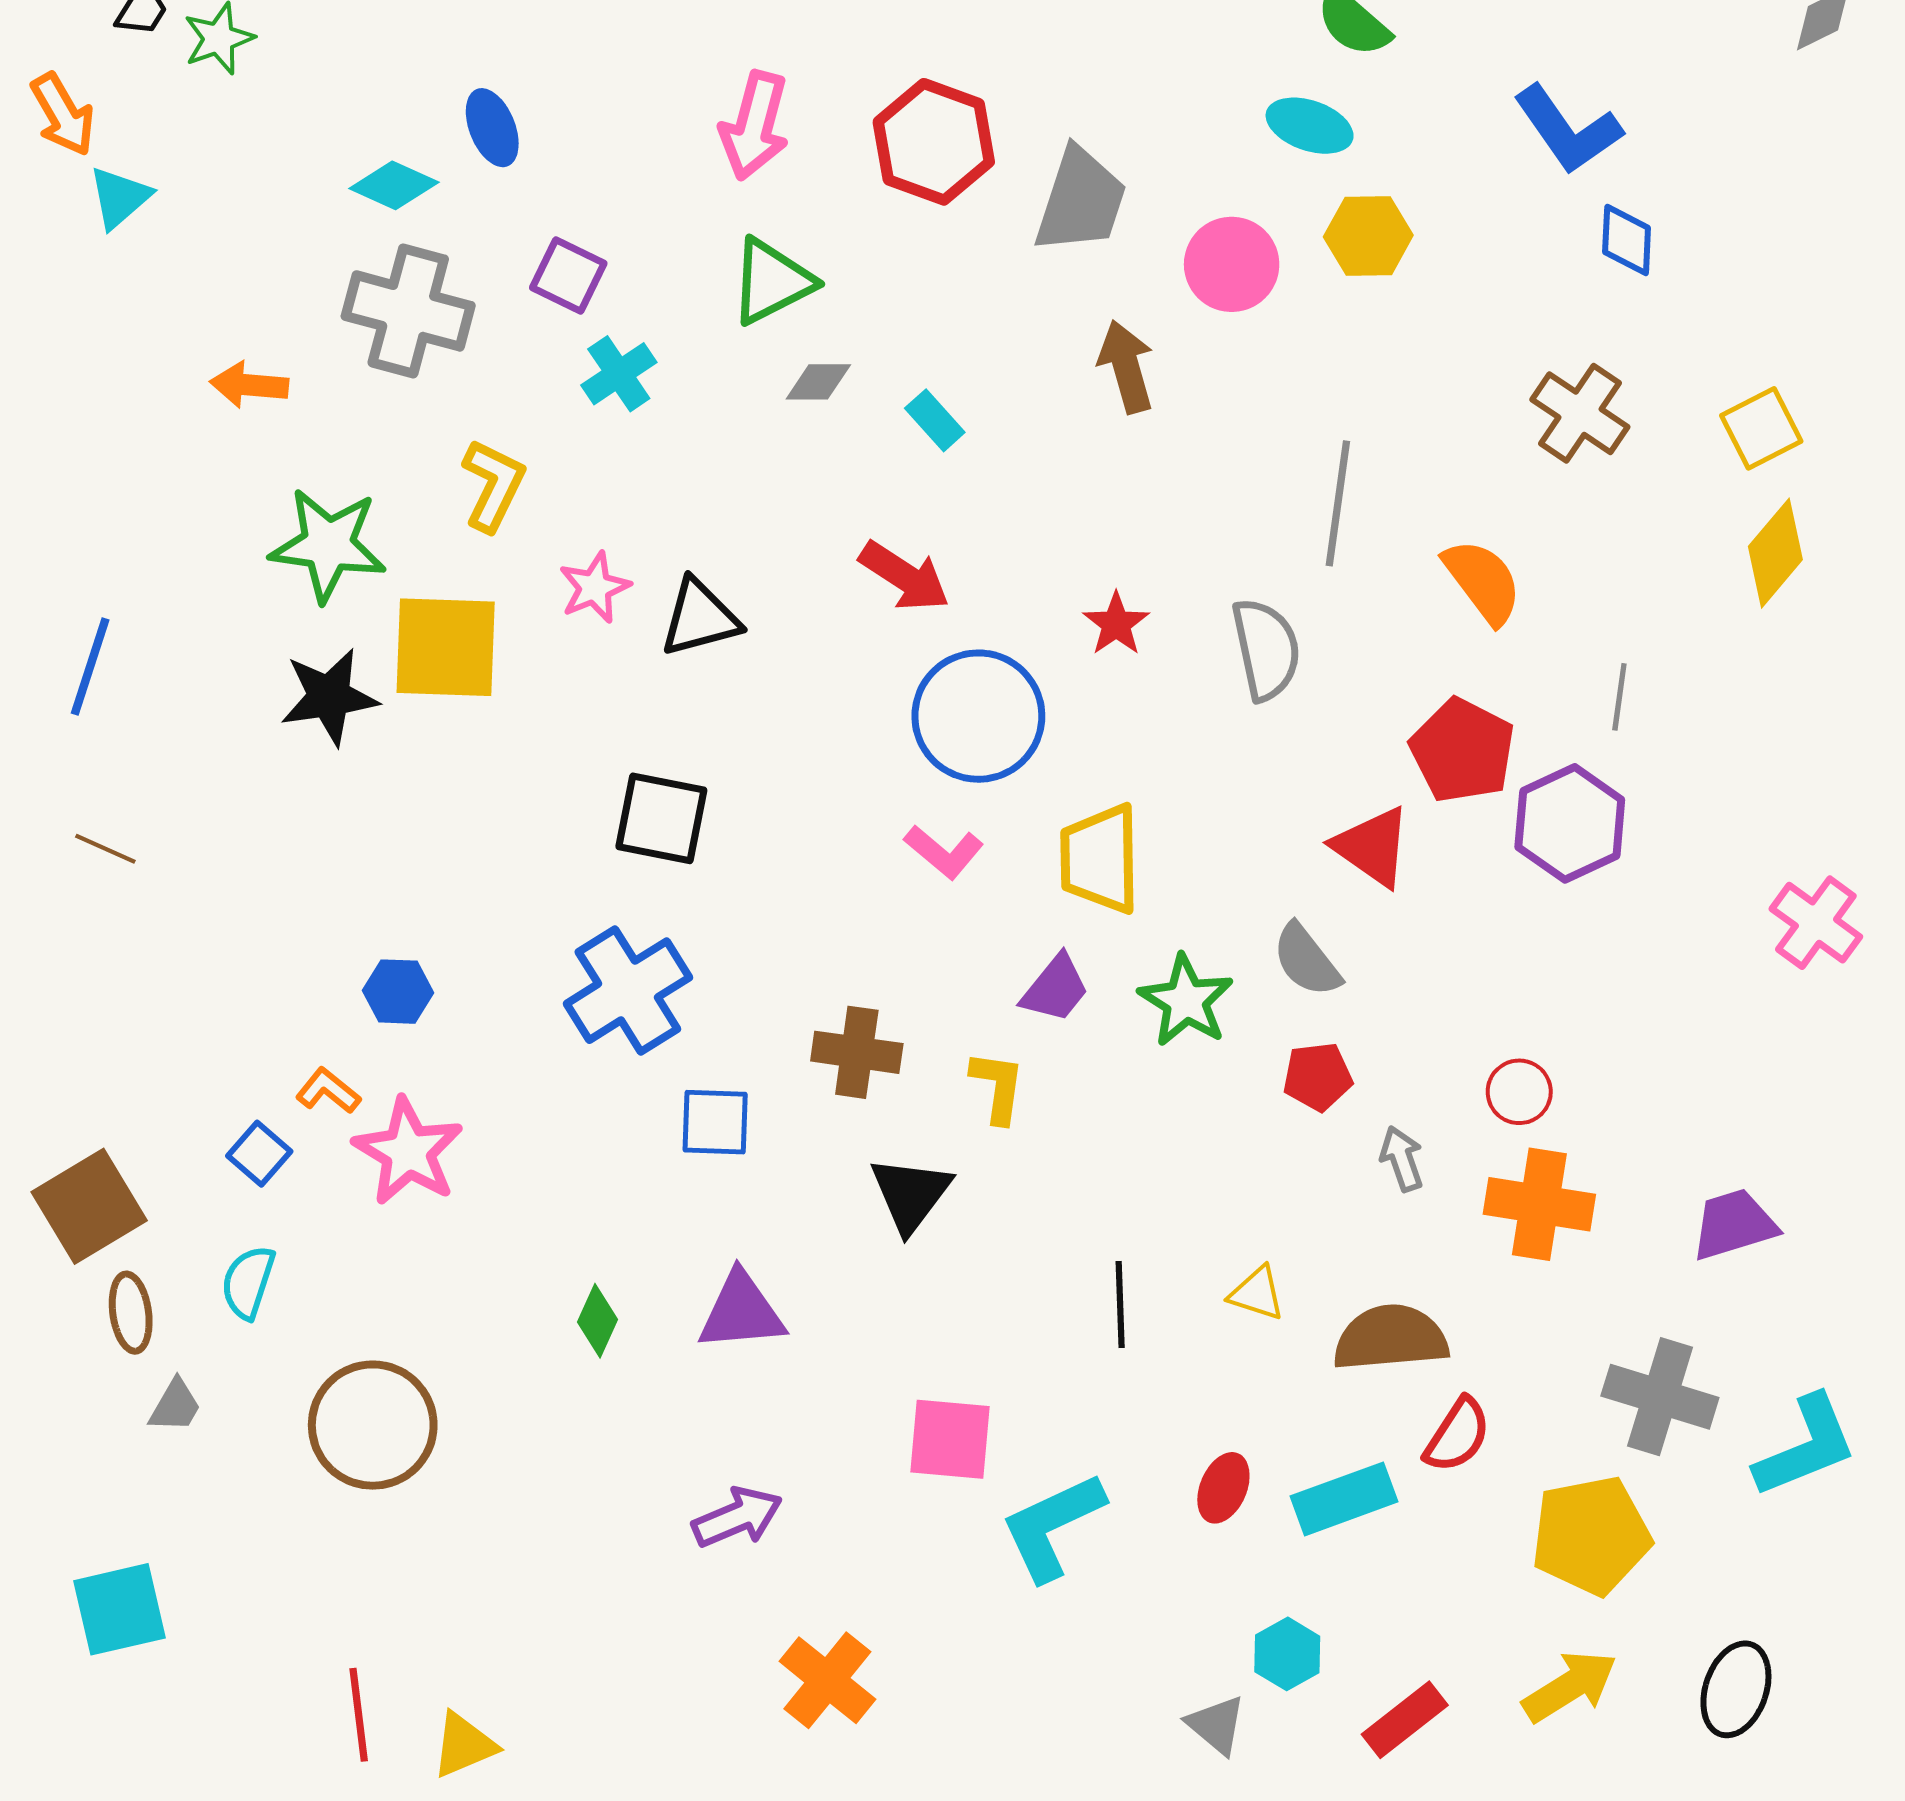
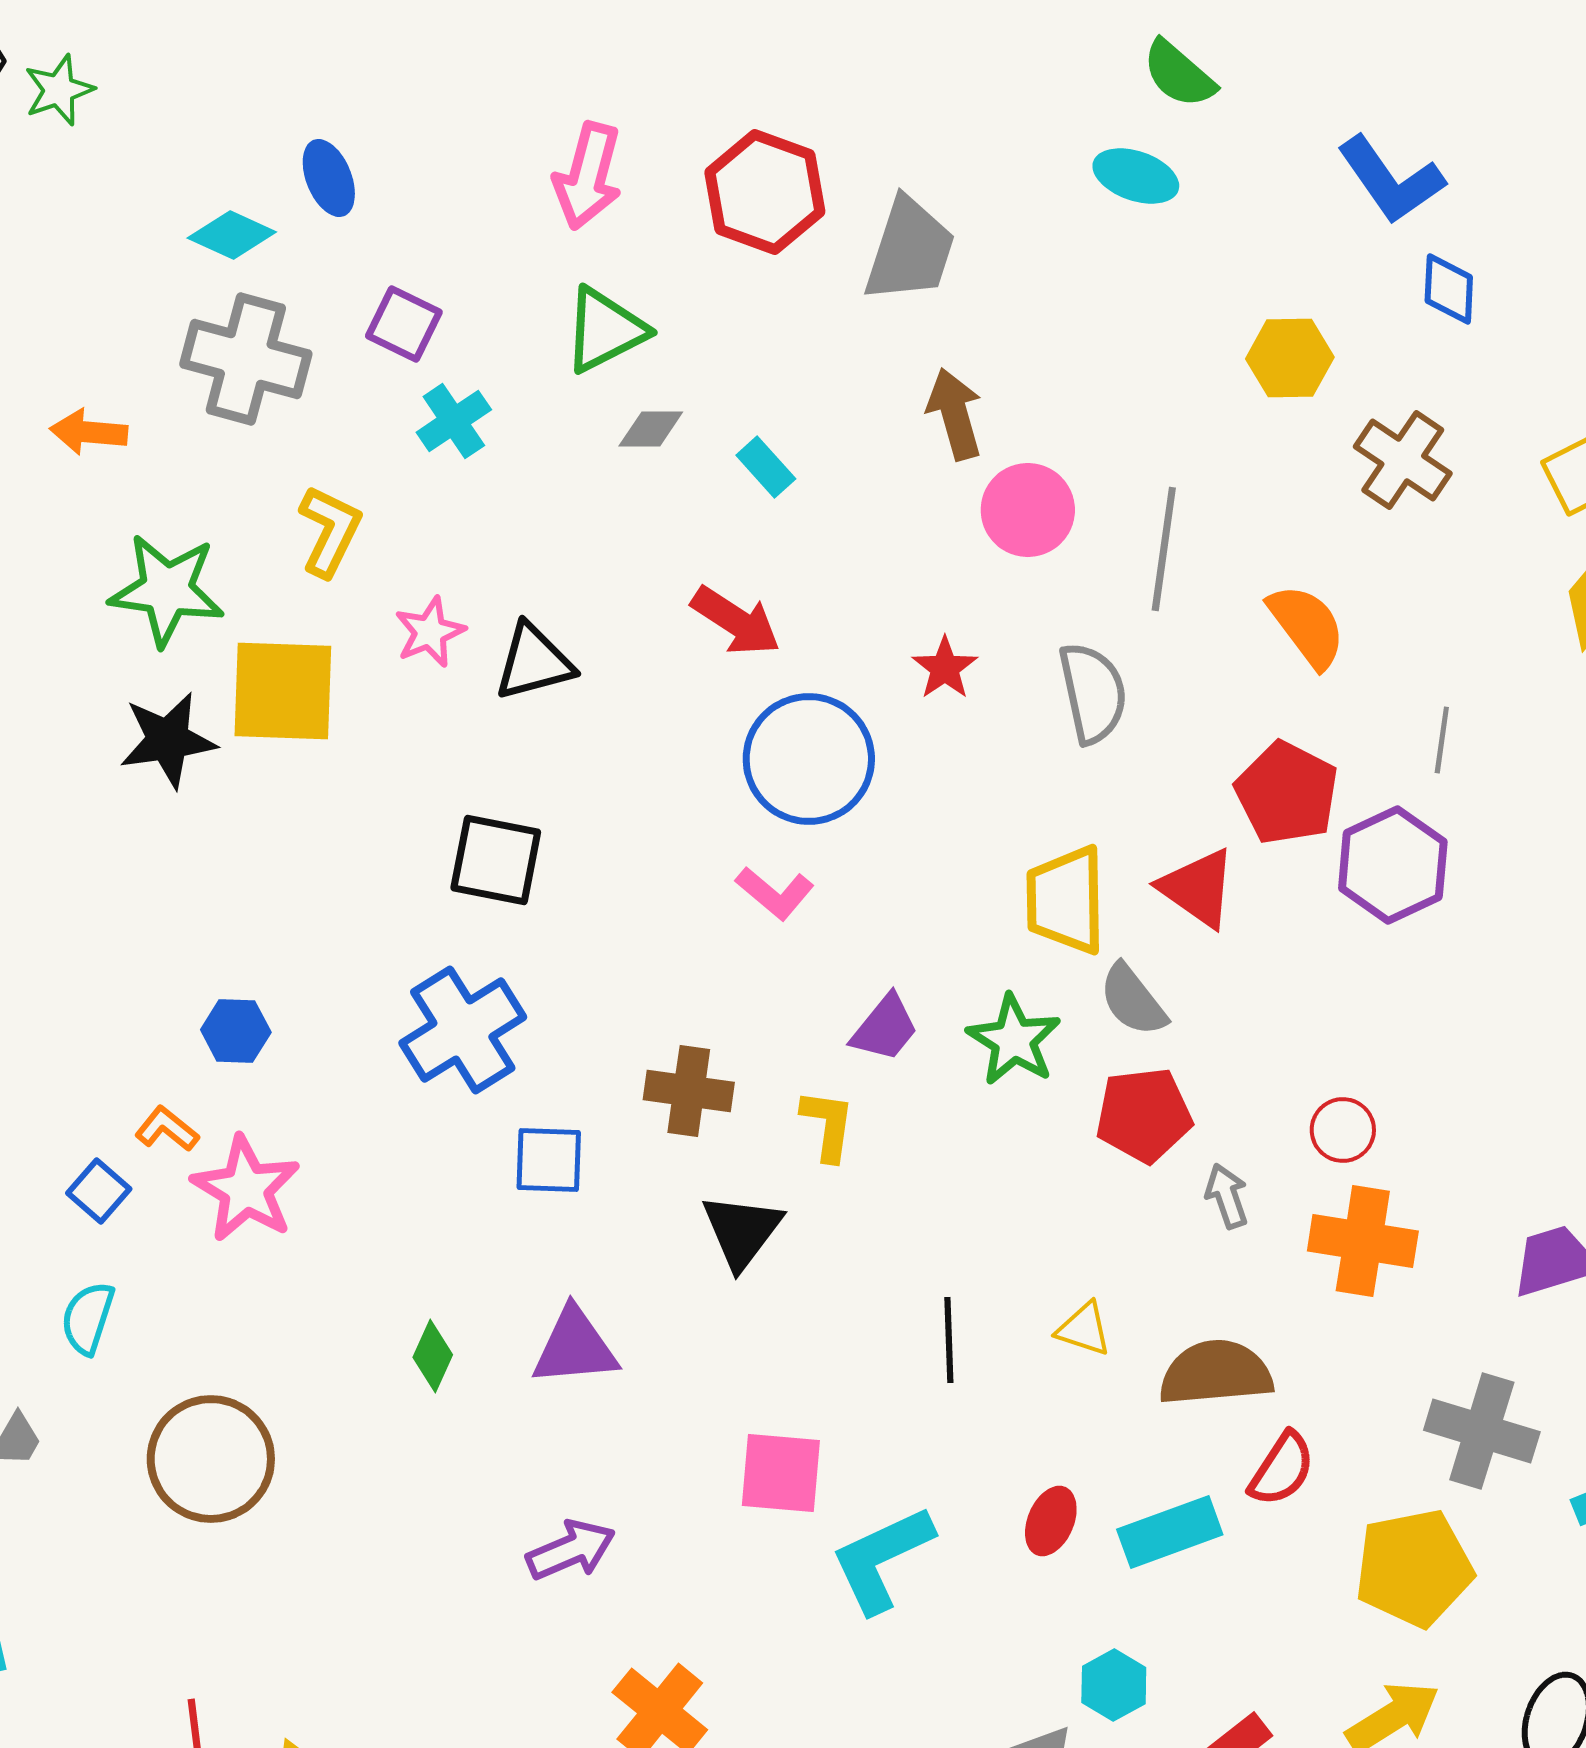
yellow hexagon: (1368, 236) -> (1290, 358), moved
pink circle: (1232, 264) -> (1028, 510), moved
yellow trapezoid: (1100, 859) -> (1066, 900), moved
red pentagon: (1318, 1077) -> (1144, 1115), size x1.4

